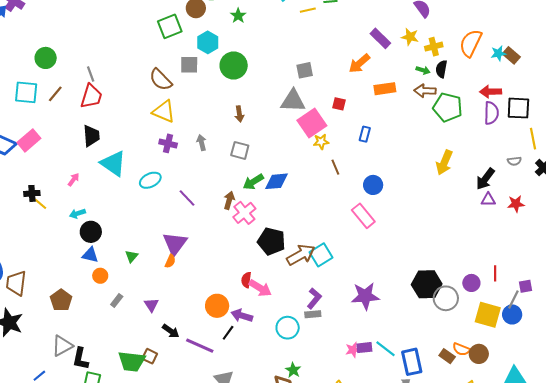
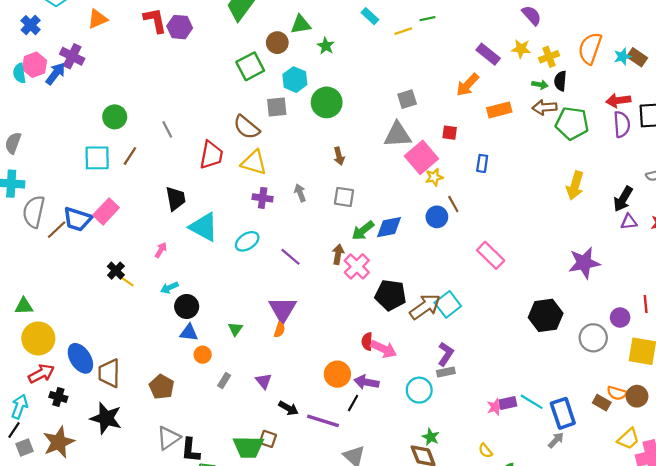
red trapezoid: (91, 96) -> (211, 155), moved
blue circle: (373, 185) -> (437, 217), moved
black cross: (32, 193) -> (116, 271), turned -35
black hexagon: (427, 284) -> (546, 315), moved
purple star: (365, 296) -> (584, 263), moved

